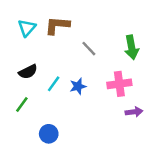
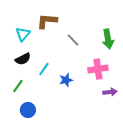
cyan triangle: (27, 28) -> (23, 34), moved
blue star: (78, 86) -> (66, 80), moved
blue circle: (49, 134) -> (28, 110), moved

